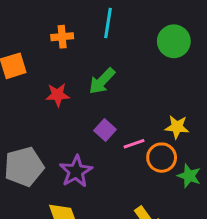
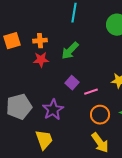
orange cross: (62, 37) -> (40, 41), moved
orange circle: (162, 158) -> (100, 115), moved

